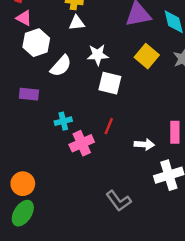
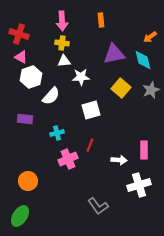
white star: (98, 55) -> (81, 77), moved
white square: (110, 83) -> (91, 110), turned -30
cyan cross: (63, 121) -> (57, 133), moved
orange circle: (23, 184) -> (28, 181), moved

